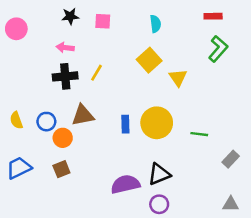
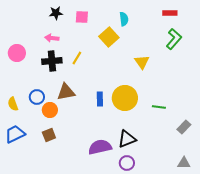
pink circle: (16, 29) -> (17, 53), moved
yellow square: (149, 60) -> (109, 37), moved
yellow semicircle: (16, 120) -> (13, 104), moved

